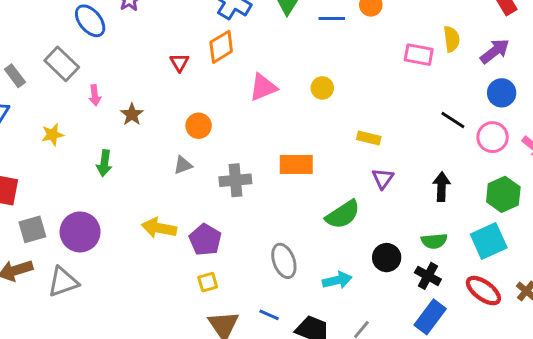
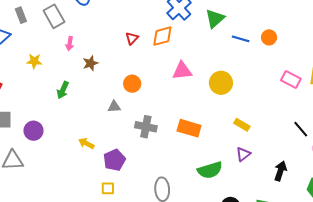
yellow circle: (322, 88) -> (221, 83), size x1.5
yellow arrow: (159, 228) -> (86, 143), size x0.7
purple circle: (80, 232) -> (33, 131), size x0.7

